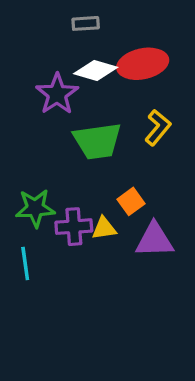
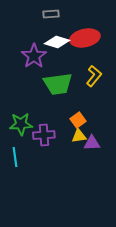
yellow triangle: (104, 228) -> (79, 136), moved
purple triangle: (154, 240) -> (92, 143), size x0.7

